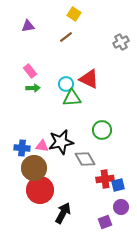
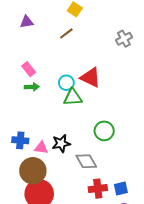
black star: (61, 142) -> (61, 143), size x0.7
blue cross: (22, 148) -> (20, 140), moved
red cross: (105, 179) -> (98, 189), moved

